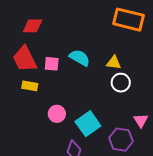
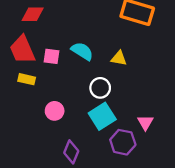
white circle: (121, 83) -> (100, 88), moved
cyan square: (88, 124) -> (102, 116), moved

